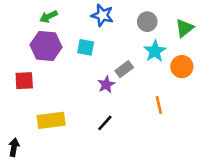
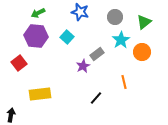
cyan square: (86, 47) -> (67, 37), turned 32
red square: (24, 81) -> (19, 63), turned -35
black line: (105, 123) -> (96, 98), moved

